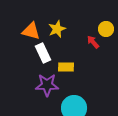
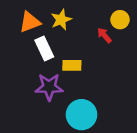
orange triangle: (31, 31) -> (30, 22), turned -36

